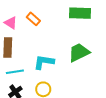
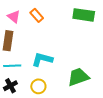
green trapezoid: (79, 53) -> (78, 77), moved

